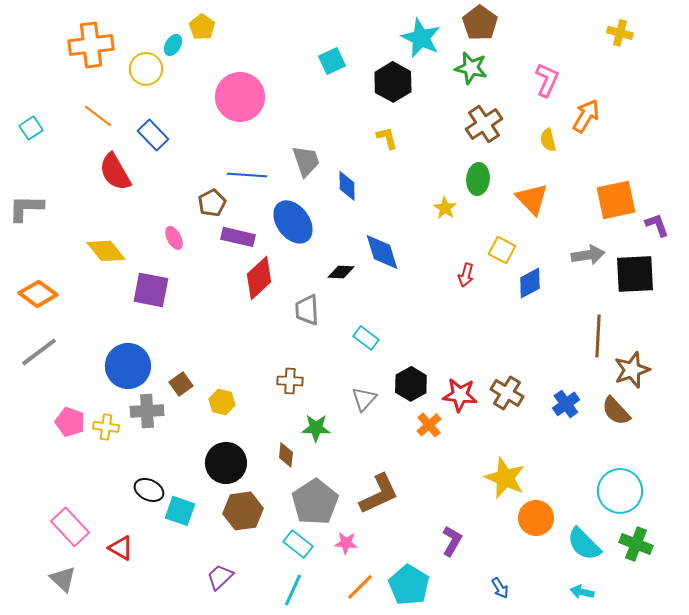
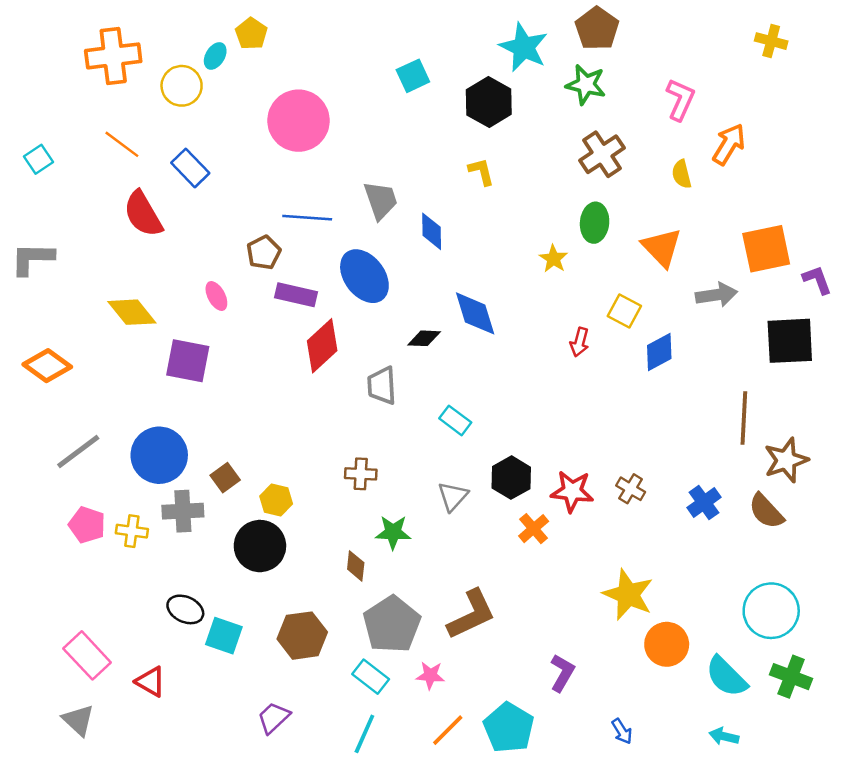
gray arrow: (588, 255) -> (716, 295), moved
gray line: (39, 352) -> (78, 451), moved
brown cross: (507, 393) -> (631, 489), size x0.7
black circle: (226, 463) -> (260, 546), moved

